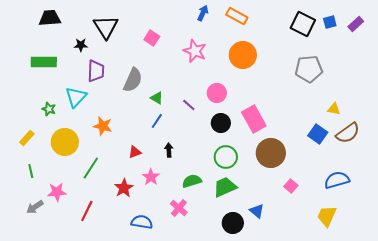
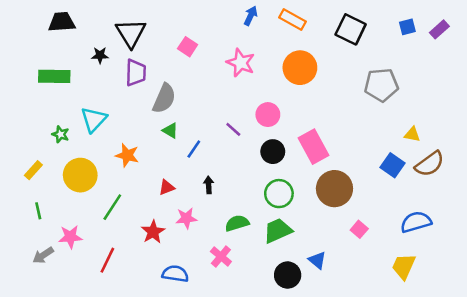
black square: (303, 24) -> (351, 29), moved
purple trapezoid: (96, 71) -> (136, 73), moved
green triangle: (157, 98) -> (170, 131), moved
pink star: (151, 177) -> (186, 218), turned 30

